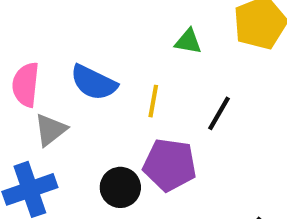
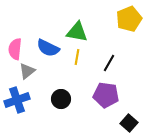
green triangle: (188, 41) -> (77, 32), moved, size x1.6
purple pentagon: (170, 165) -> (106, 95), moved

